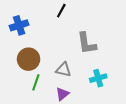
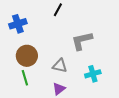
gray L-shape: (87, 43) -> (82, 41), turned 85
green line: (36, 82) -> (25, 78), moved, turned -35

